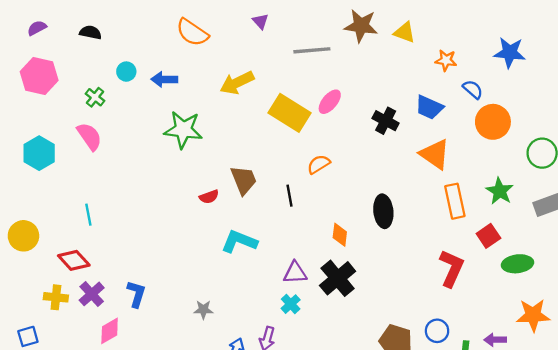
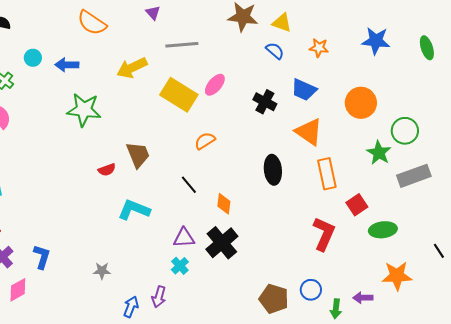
gray line: (312, 50) -> (182, 45), moved
blue semicircle: (473, 89) -> (275, 51), moved
green star: (500, 191) -> (379, 153), moved
black line: (289, 196) -> (189, 185), moved, turned -30
black ellipse: (383, 211) -> (273, 170), moved

